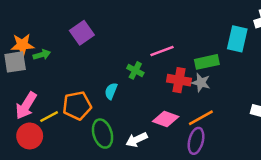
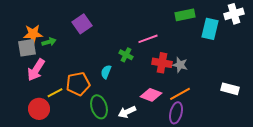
green rectangle: (207, 62) -> (185, 15), moved
pink arrow: (26, 106) -> (36, 70), moved

